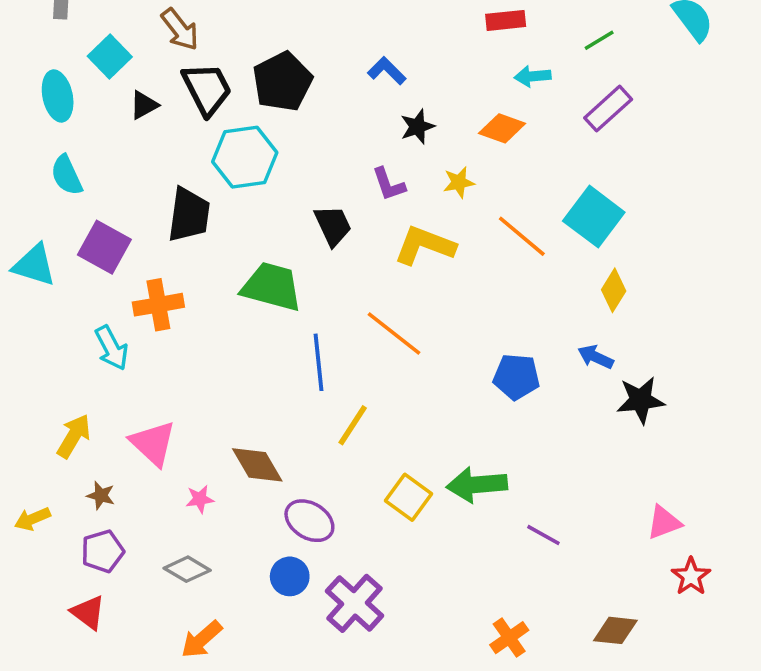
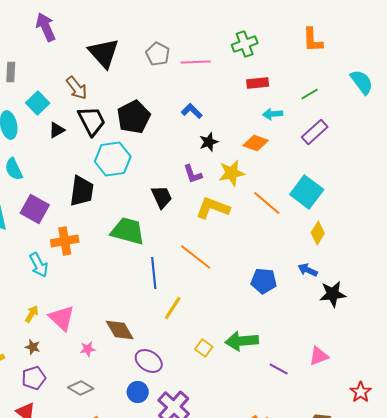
yellow star: (459, 182) -> (232, 173), size x1.5
yellow arrow: (74, 436) -> (32, 314), moved, size x0.7
yellow square: (408, 497) -> (204, 348), size x0.7
pink triangle: (664, 522) -> (319, 356), moved

